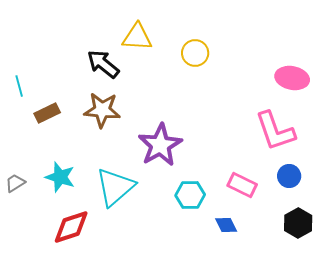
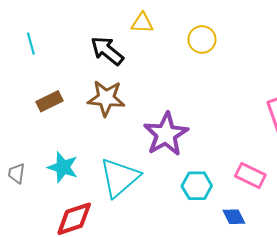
yellow triangle: (137, 37) -> (142, 23), size x0.7
cyan line: (19, 86) -> (31, 44), moved
gray trapezoid: (15, 183) -> (16, 173), turned -50

